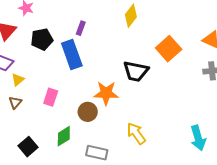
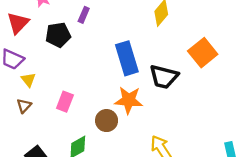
purple rectangle: (81, 28) -> (84, 15), moved
blue rectangle: (72, 55) -> (127, 58), moved
yellow triangle: (18, 80) -> (28, 80), turned -32

